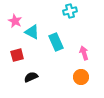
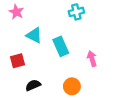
pink star: (15, 21) -> (16, 12), moved
orange circle: (81, 77) -> (72, 86), moved

